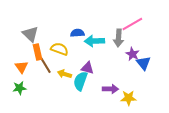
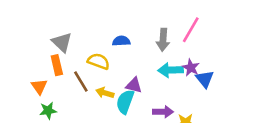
pink line: (132, 24) -> (191, 30), turned -30
gray arrow: (118, 38) -> (163, 40), moved
cyan arrow: (94, 41) -> (171, 70), moved
orange rectangle: (37, 52) -> (57, 65), moved
orange triangle: (21, 67) -> (39, 87), moved

